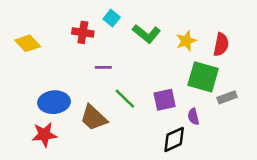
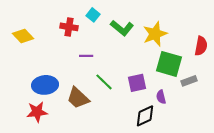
yellow star: (186, 41) -> (155, 34), size x1.4
red semicircle: (221, 44) -> (201, 46), moved

